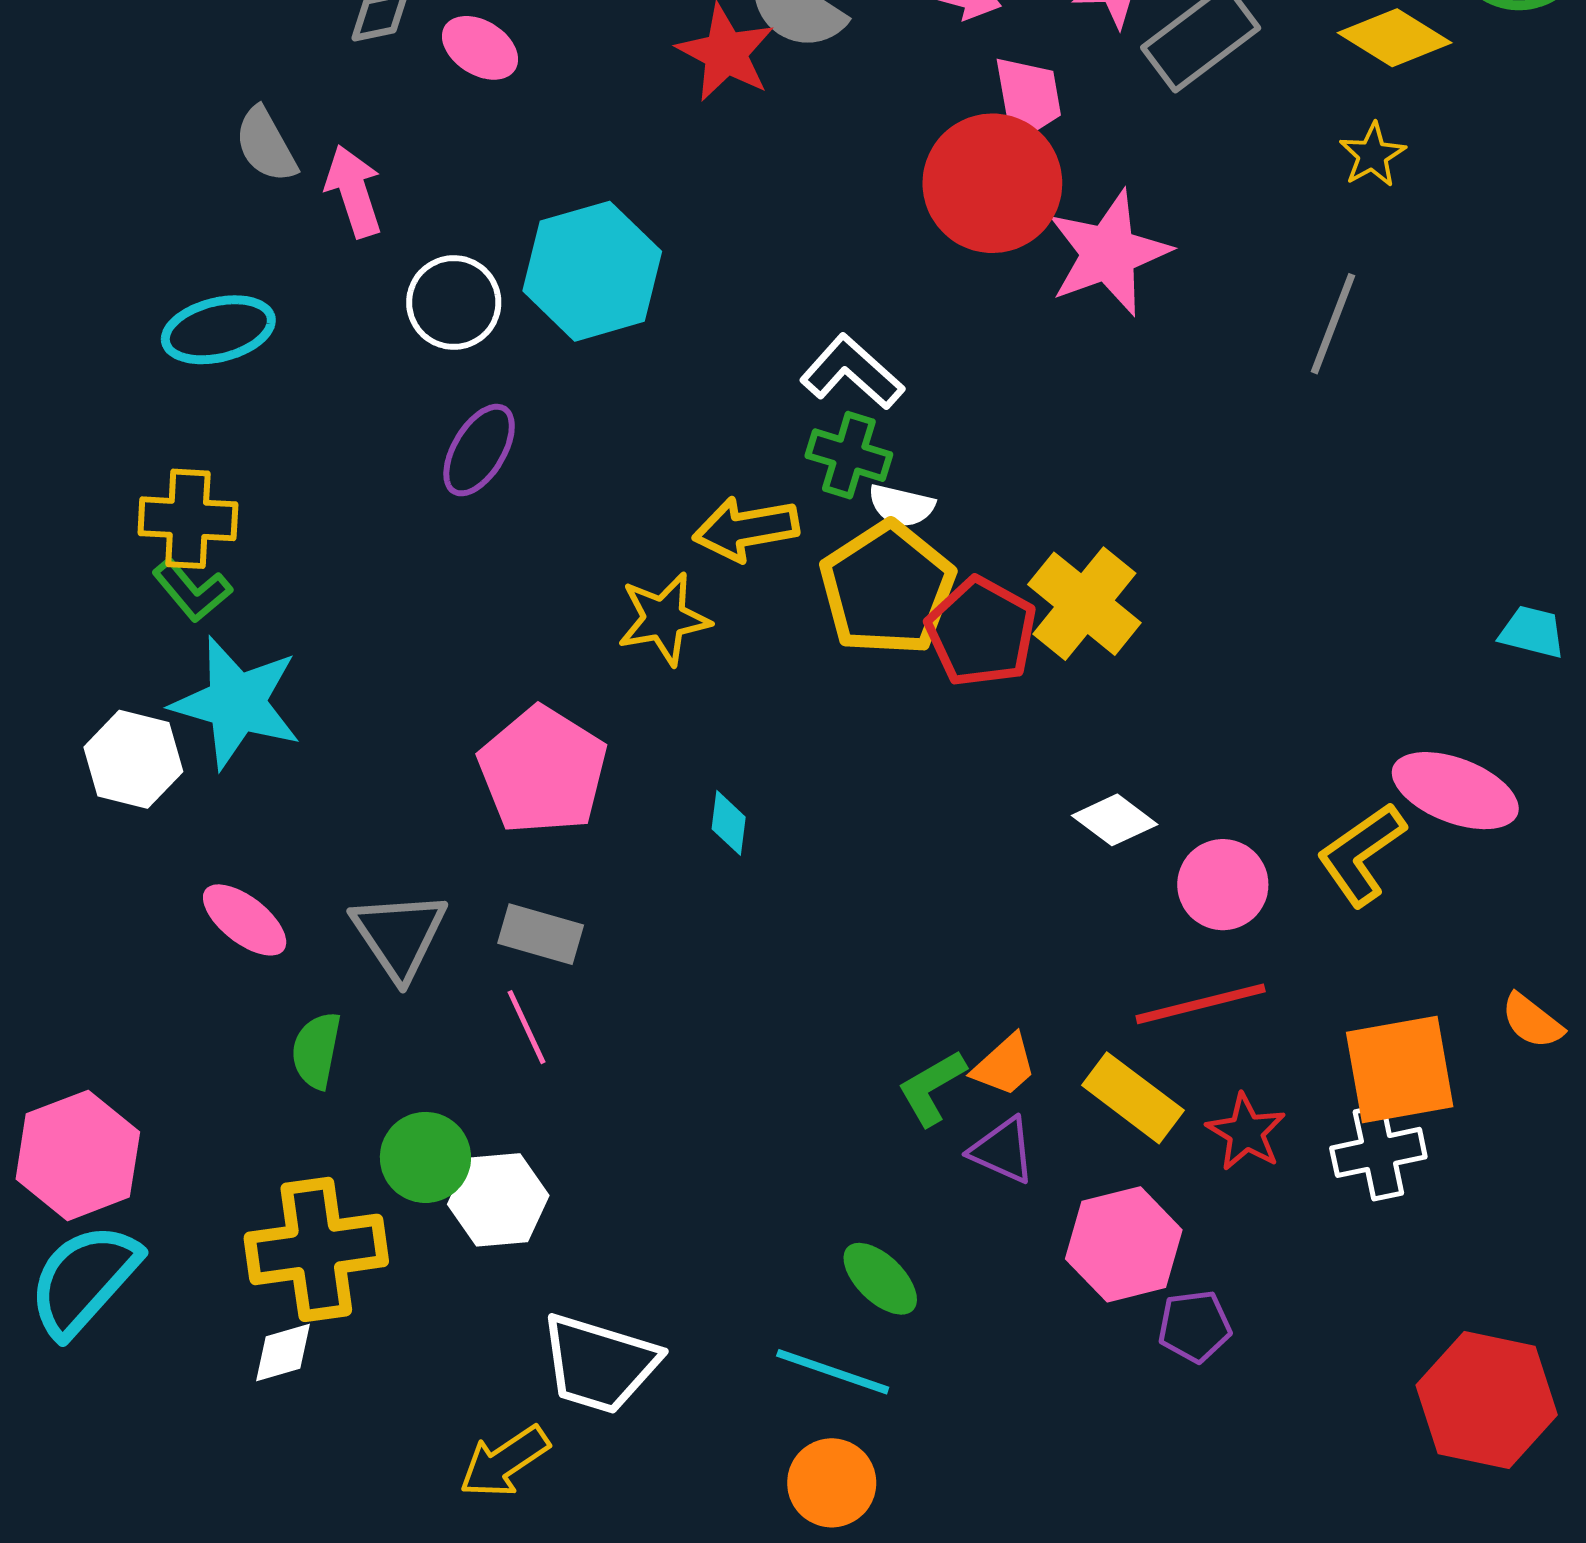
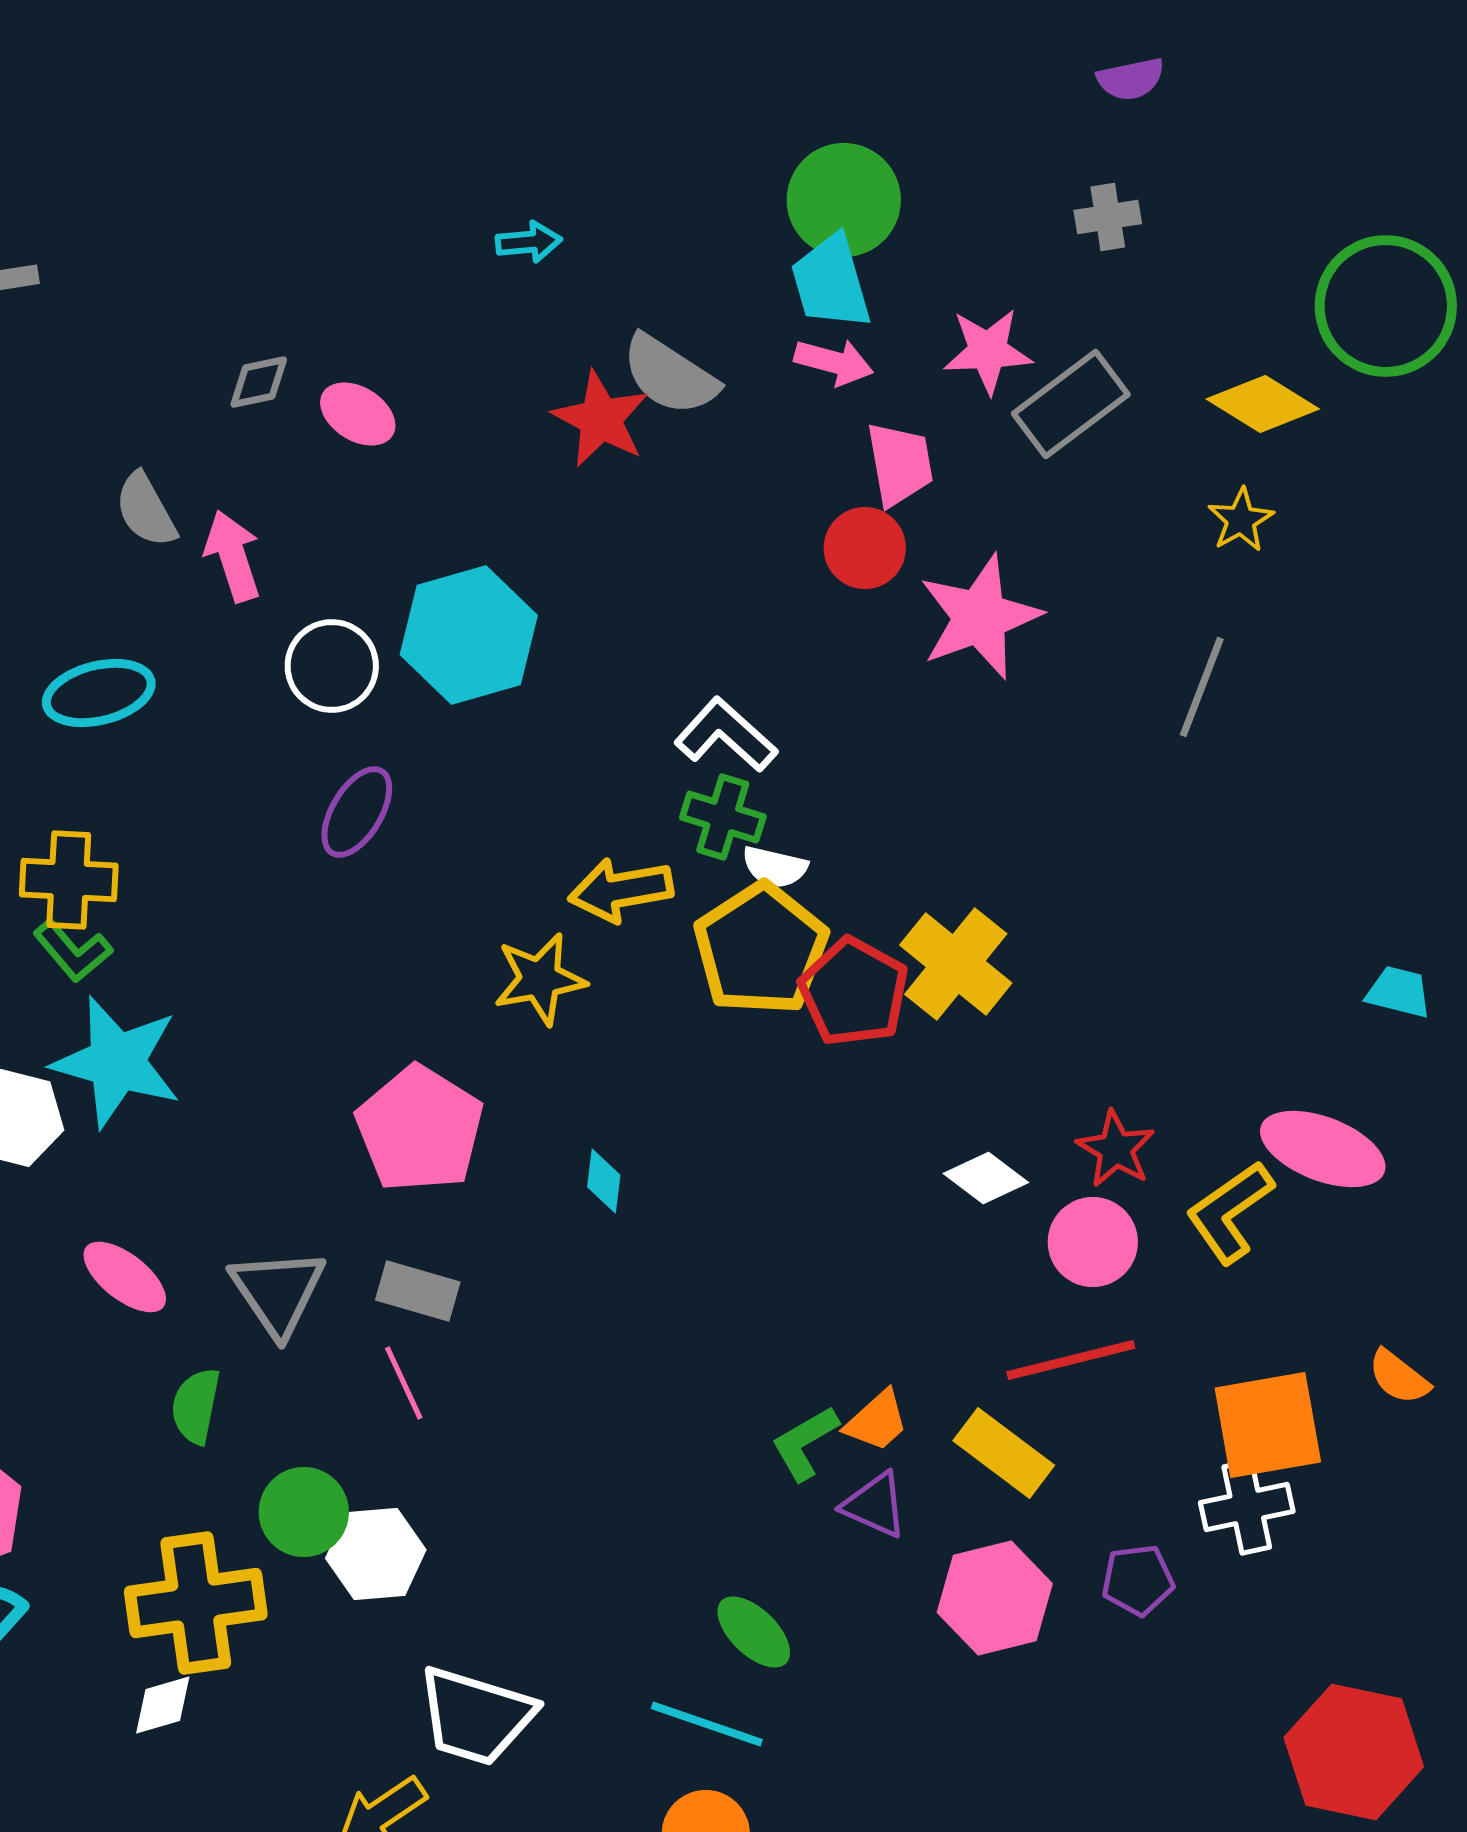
red circle: (992, 183) -> (865, 548), size x0.6
red star: (1246, 1132) -> (1116, 1149), moved
purple pentagon: (1195, 1326) -> (1138, 1580), moved

